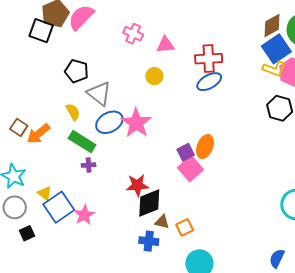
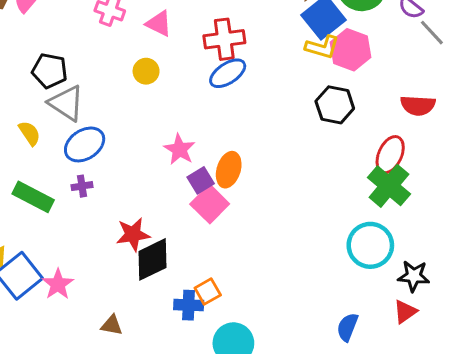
pink triangle: (165, 45) -> (159, 24), turned 36
black pentagon: (77, 71) -> (50, 71), moved
pink star: (136, 123) -> (179, 149), moved, size x0.7
green rectangle: (82, 142) -> (33, 197), moved
purple cross: (89, 165) -> (82, 186), moved
brown triangle: (162, 222) -> (112, 325), moved
blue cross: (149, 241) -> (189, 305), moved

